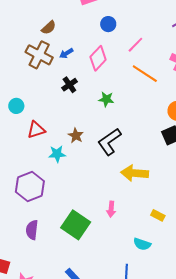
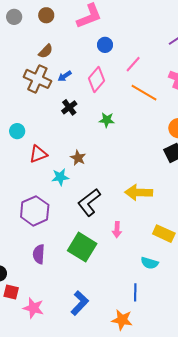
black L-shape: (109, 142) -> (89, 202), moved
yellow rectangle: (158, 215) -> (164, 234), size x1.5

